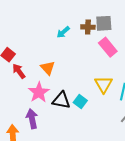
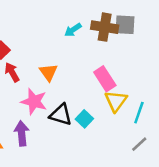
brown cross: (88, 27) -> (105, 27), size x1.5
pink rectangle: (108, 47) -> (105, 79), moved
pink star: (39, 92) -> (34, 102), turned -30

